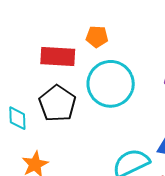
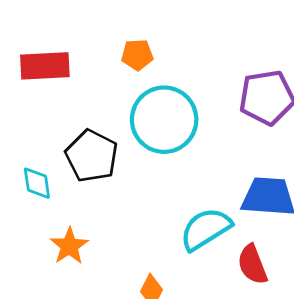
red rectangle: (58, 56) -> (45, 66), moved

